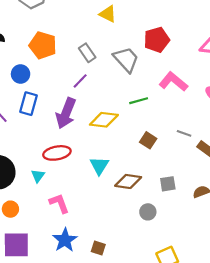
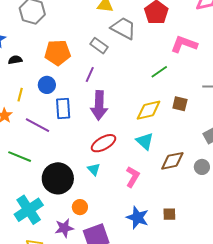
gray trapezoid: (126, 59) -> (123, 28), moved
purple line: (80, 81) -> (90, 75), moved
yellow diamond: (104, 120) -> (149, 110), moved
brown diamond: (128, 181) -> (172, 161), moved
pink L-shape: (59, 203) -> (133, 177), moved, turned 70

